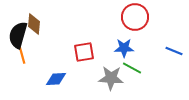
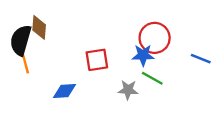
red circle: (135, 17) -> (155, 38), moved
gray star: (111, 78) -> (128, 90), size x0.7

